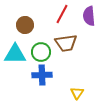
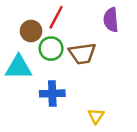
red line: (62, 14) -> (56, 17), moved
green circle: (41, 52) -> (51, 49), moved

